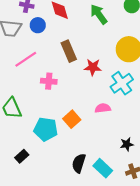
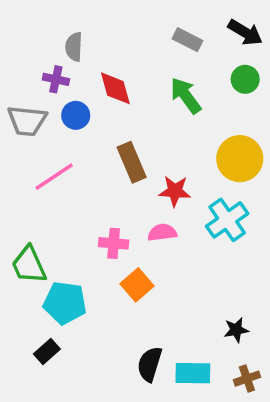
pink cross: (49, 81) -> (114, 243), moved
pink semicircle: (103, 108) -> (162, 233), moved
cyan pentagon: (46, 129) -> (65, 303), moved
cyan rectangle: (103, 168) -> (193, 373), turned -42

